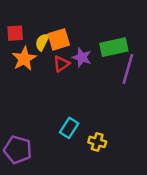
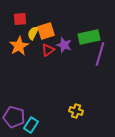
red square: (15, 33) -> (20, 19), moved
cyan rectangle: (69, 128) -> (31, 125), moved

